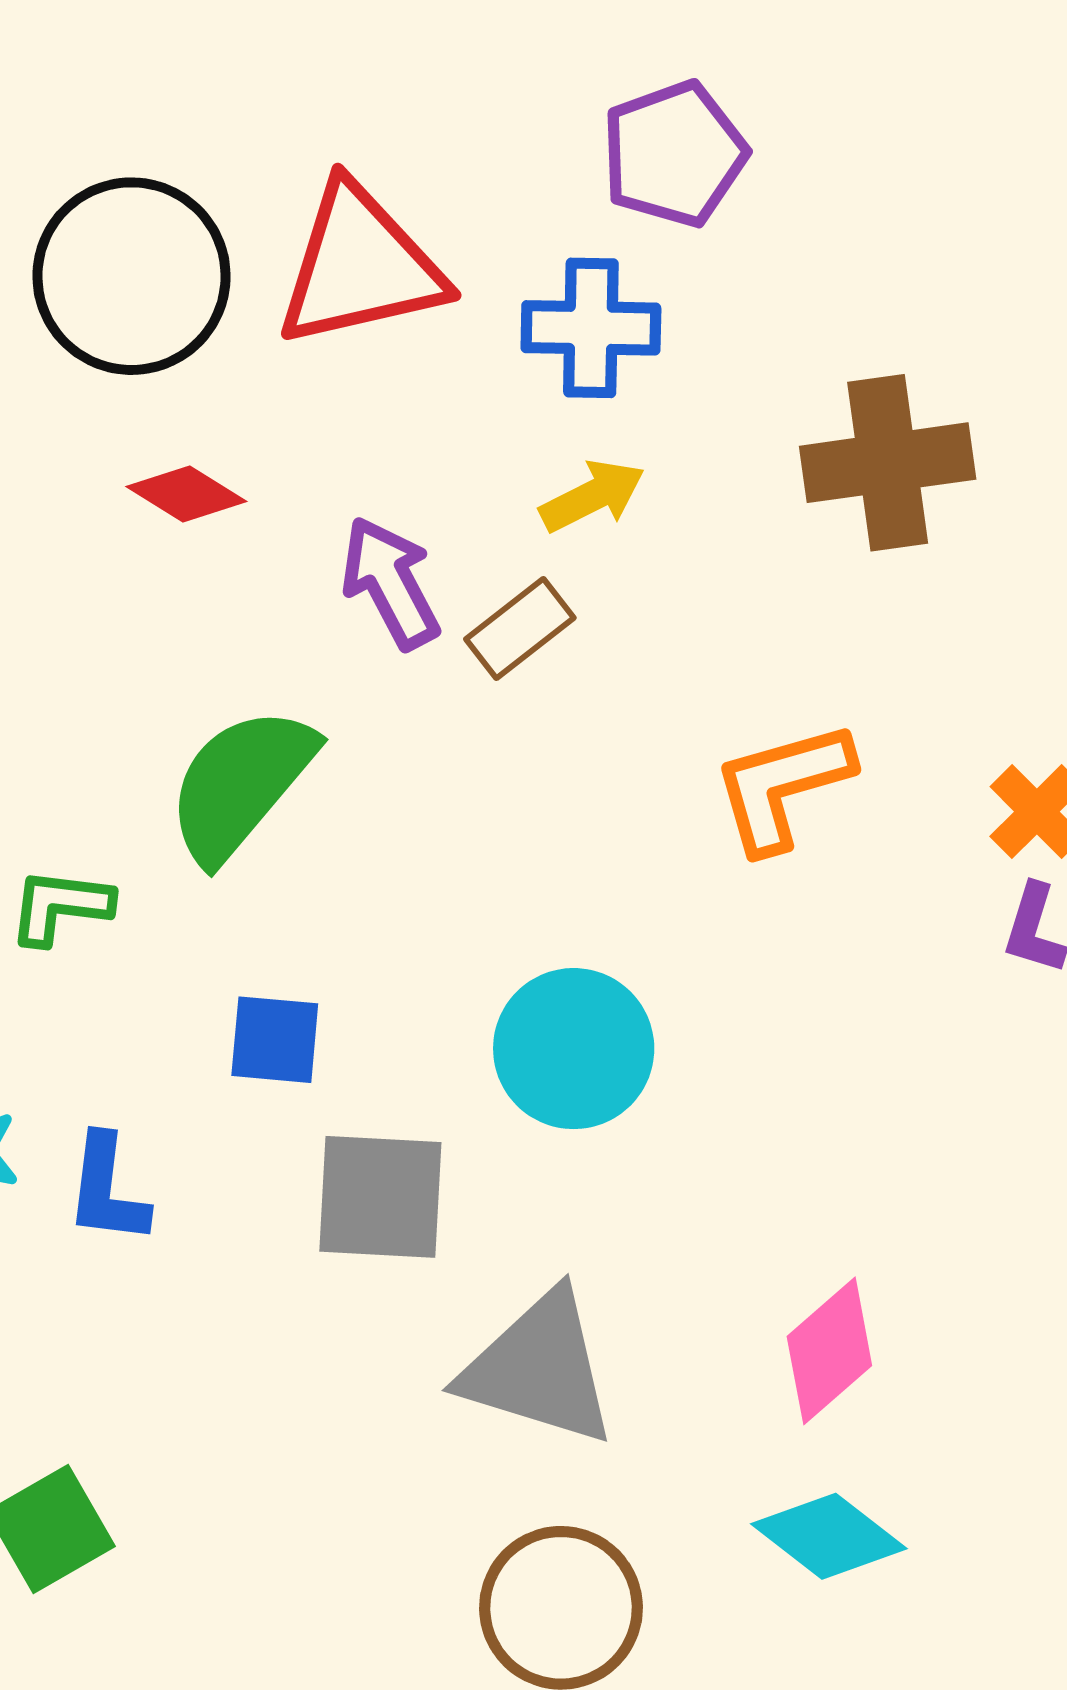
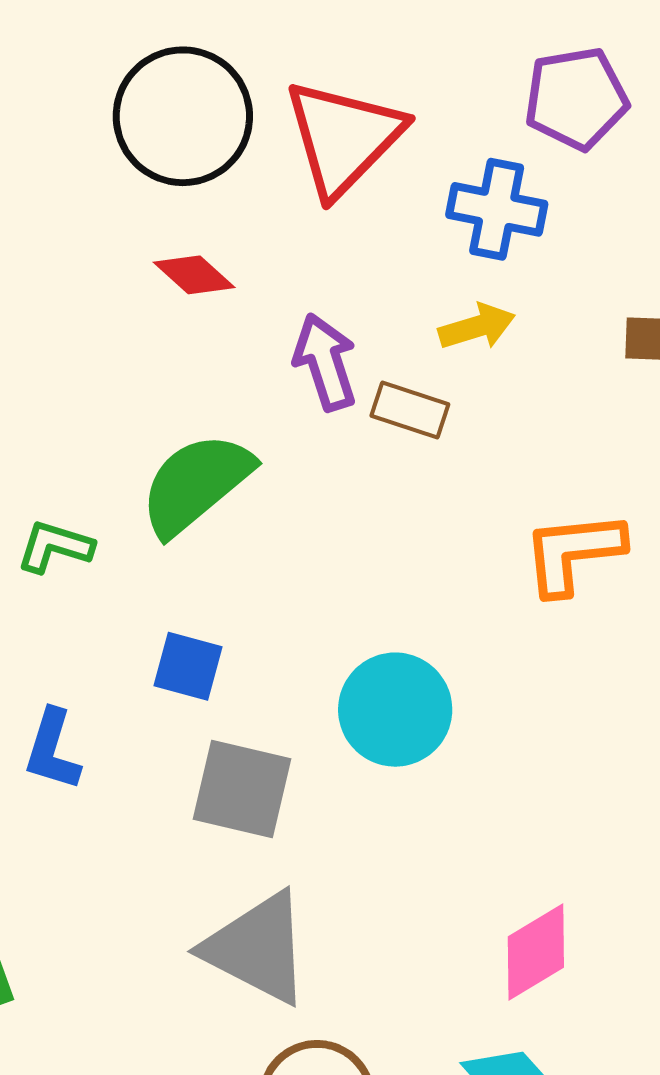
red triangle: (360, 266) -> (343, 138), turned -43
brown rectangle: (520, 628) -> (410, 410), turned 46
gray triangle: (539, 1369) -> (257, 948), moved

